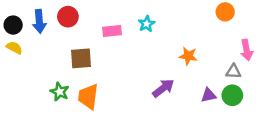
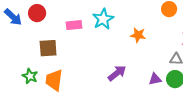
blue arrow: (39, 21) -> (13, 17), turned -42
cyan star: (147, 24) -> (103, 19), size x1.5
orange star: (188, 56) -> (138, 35), moved

